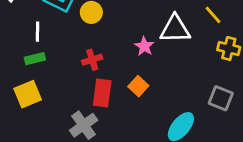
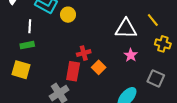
pink star: (144, 46) -> (131, 55), moved
red cross: (92, 60) -> (84, 53), moved
yellow square: (28, 94) -> (21, 70), turned 36

